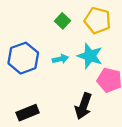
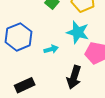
cyan arrow: (60, 59) -> (51, 49), moved

